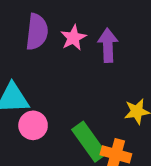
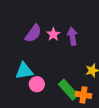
purple semicircle: (37, 32) -> (33, 33), turned 36

